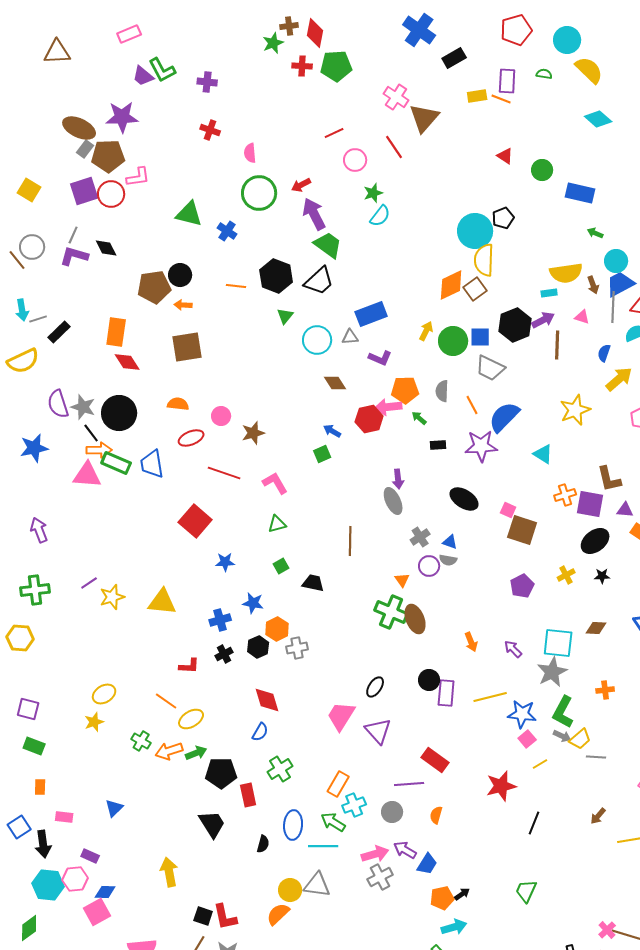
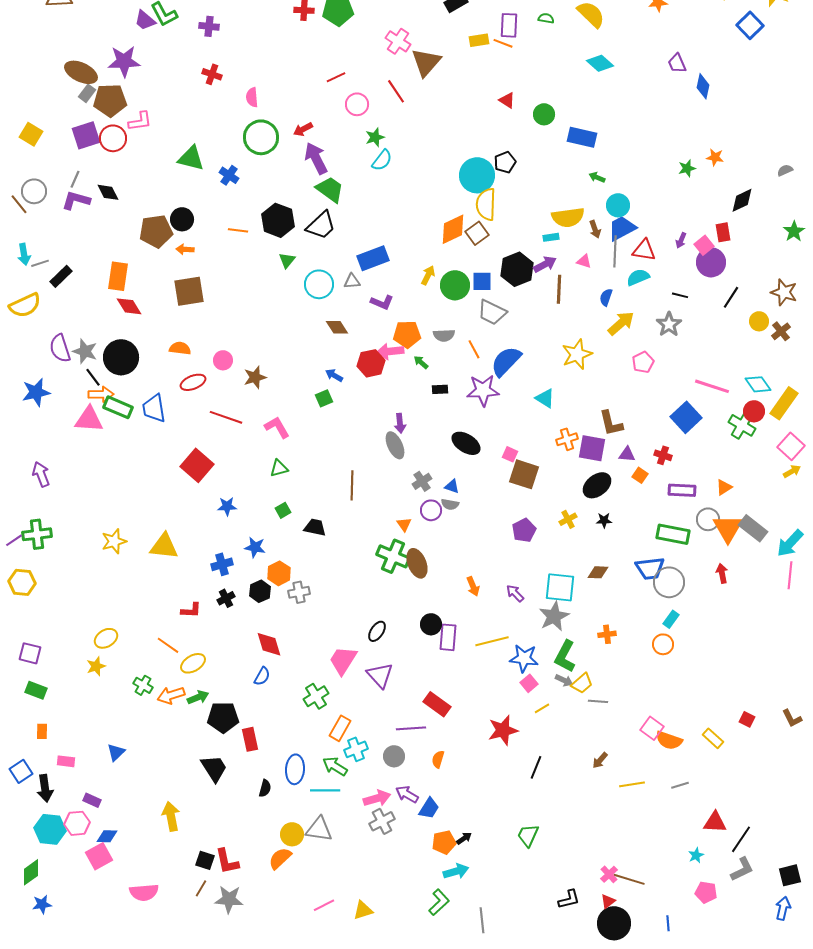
gray semicircle: (442, 391) -> (444, 335), turned -95
purple line: (89, 583) -> (14, 540), moved
green cross: (280, 769) -> (316, 696), moved

